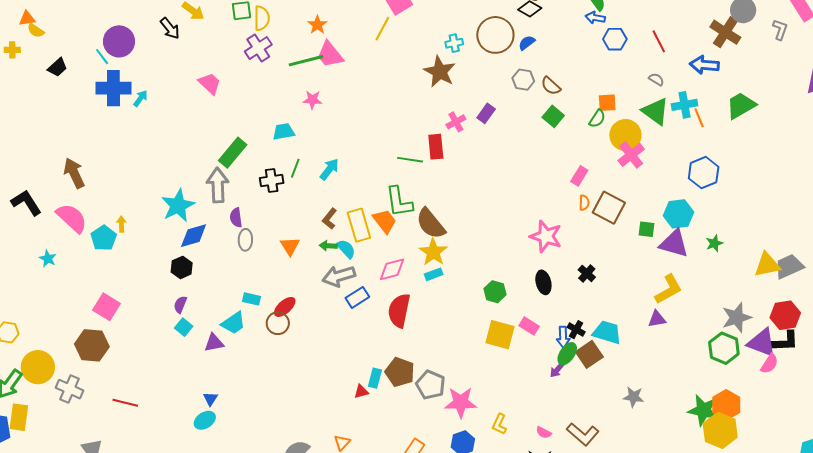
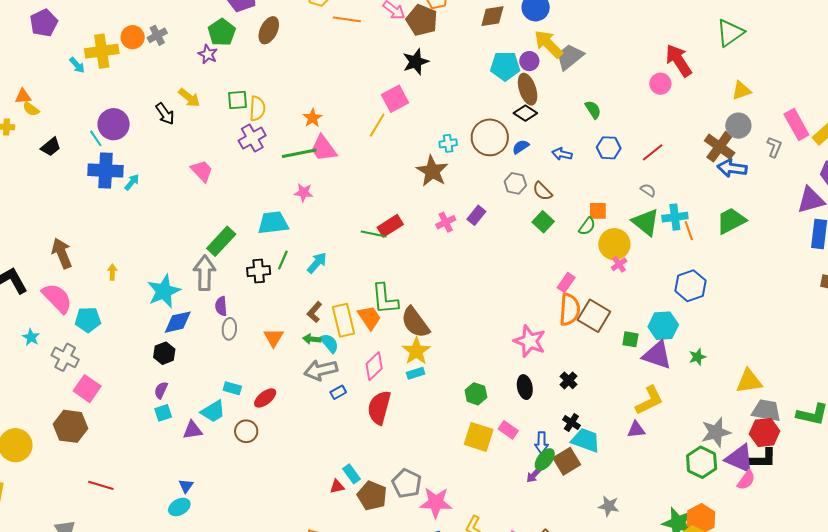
blue arrow: (595, 18) -> (562, 154), moved
red line: (659, 41) -> (653, 152), turned 75
blue arrow: (704, 65) -> (732, 168), moved
cyan trapezoid: (283, 132) -> (273, 223), size x1.4
red rectangle: (436, 147) -> (390, 226), moved, turned 60
pink cross: (631, 155) -> (619, 264), size x0.6
green line: (410, 160) -> (374, 234), moved
orange semicircle: (584, 203) -> (570, 310), size x2.0
yellow arrow: (121, 224) -> (112, 272), moved
cyan pentagon: (104, 238) -> (88, 320), turned 30
gray trapezoid: (789, 266) -> (766, 410), moved, turned 32
pink diamond: (392, 269) -> (374, 366), turned -32
blue rectangle: (357, 297) -> (338, 392), size x0.7
brown circle: (278, 323) -> (246, 431), moved
cyan square: (184, 327) -> (163, 413), turned 30
black cross: (576, 330) -> (571, 422), moved
brown pentagon: (400, 372) -> (372, 496), moved
cyan rectangle: (375, 378) -> (351, 474), turned -54
gray cross: (70, 389) -> (65, 357), moved

